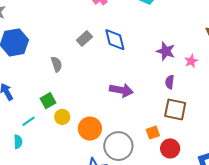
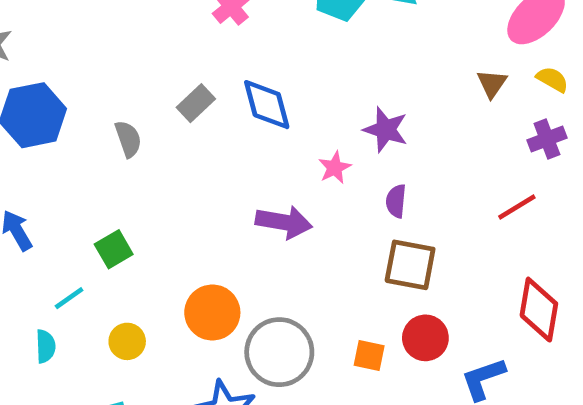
pink star: (191, 61) -> (335, 168), moved
gray semicircle: (56, 64) -> (128, 139), moved
yellow circle: (62, 117) -> (127, 341), moved
orange square: (153, 133) -> (369, 355), moved, turned 32
red circle: (170, 148) -> (425, 338), moved

